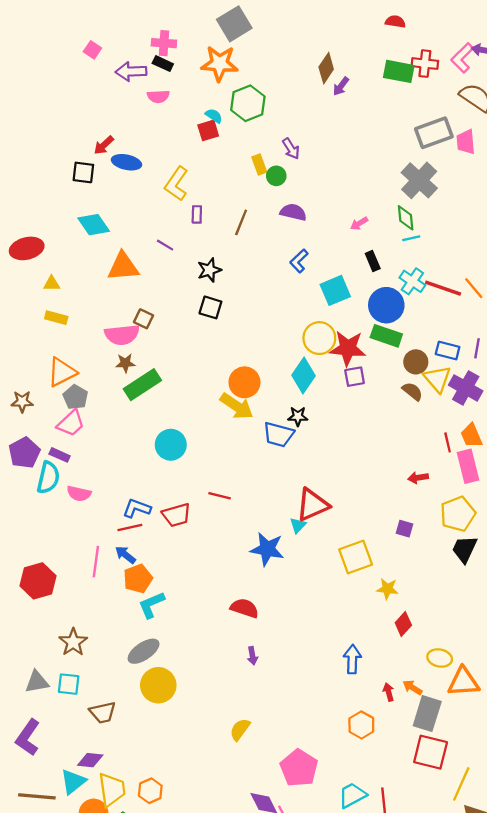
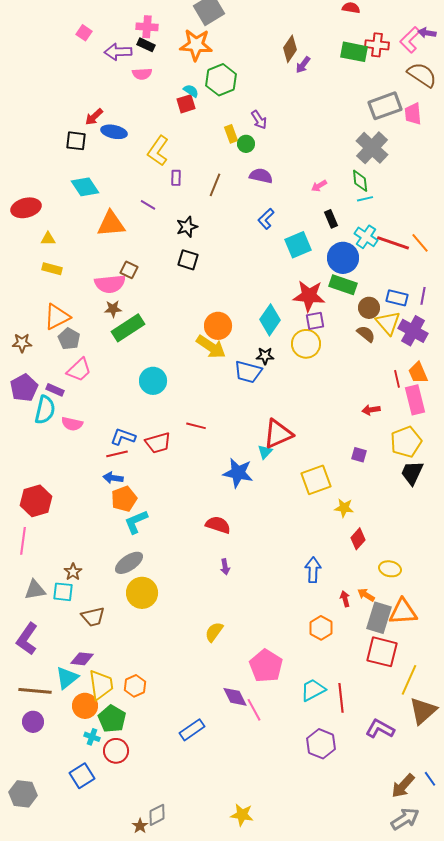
yellow circle: (319, 338) -> (306, 344), moved
pink trapezoid: (71, 423) -> (79, 370), moved
blue arrow: (125, 555) -> (113, 478), turned -30
pink line: (96, 562) -> (23, 541), moved
brown star: (73, 642) -> (73, 572), moved, size x0.7
orange triangle: (463, 682) -> (403, 612), moved

